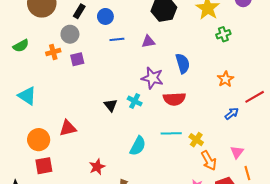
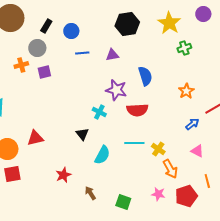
black triangle: (111, 105) -> (82, 134), moved
pink triangle: (237, 152) -> (197, 151), moved, turned -40

